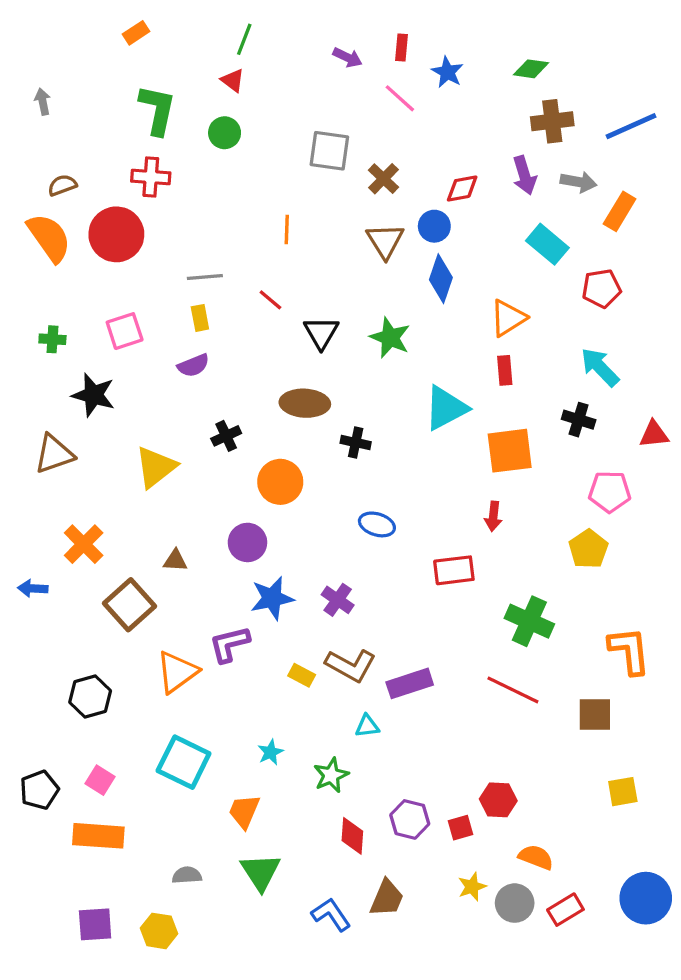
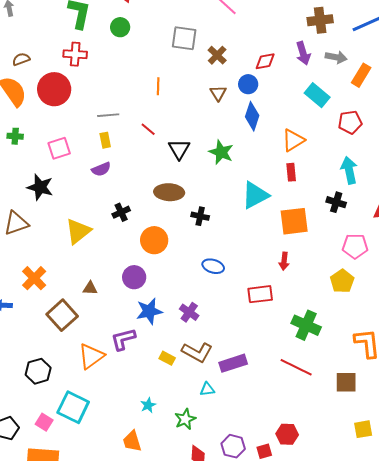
brown triangle: (385, 241) -> (218, 93), size x0.7
green cross: (52, 339) -> (15, 136), moved
cyan arrow: (600, 367) -> (349, 170), turned 32
cyan square: (184, 762) -> (73, 407), moved
orange trapezoid: (244, 811) -> (132, 441), turned -40

